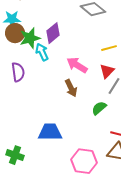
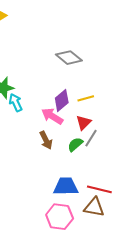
purple diamond: (53, 33) -> (62, 100), moved
green semicircle: (99, 108) -> (75, 144), moved
blue trapezoid: (50, 132) -> (66, 186), moved

